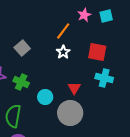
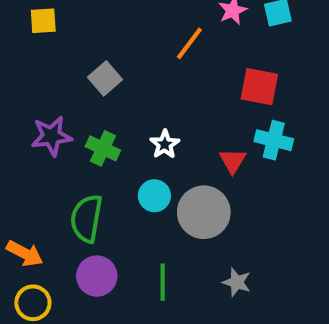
white star: (63, 52) -> (165, 144), moved
red triangle: (74, 88) -> (233, 161), moved
cyan circle: (45, 97) -> (154, 196), moved

